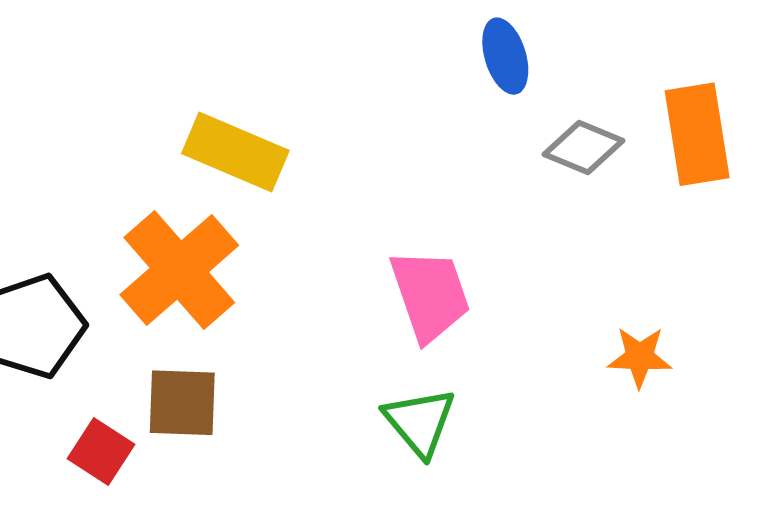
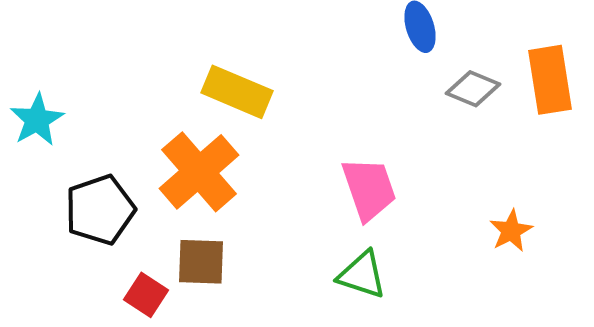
orange star: (640, 357) -> (511, 231), turned -30
green triangle: (420, 422) -> (362, 275), turned -32

